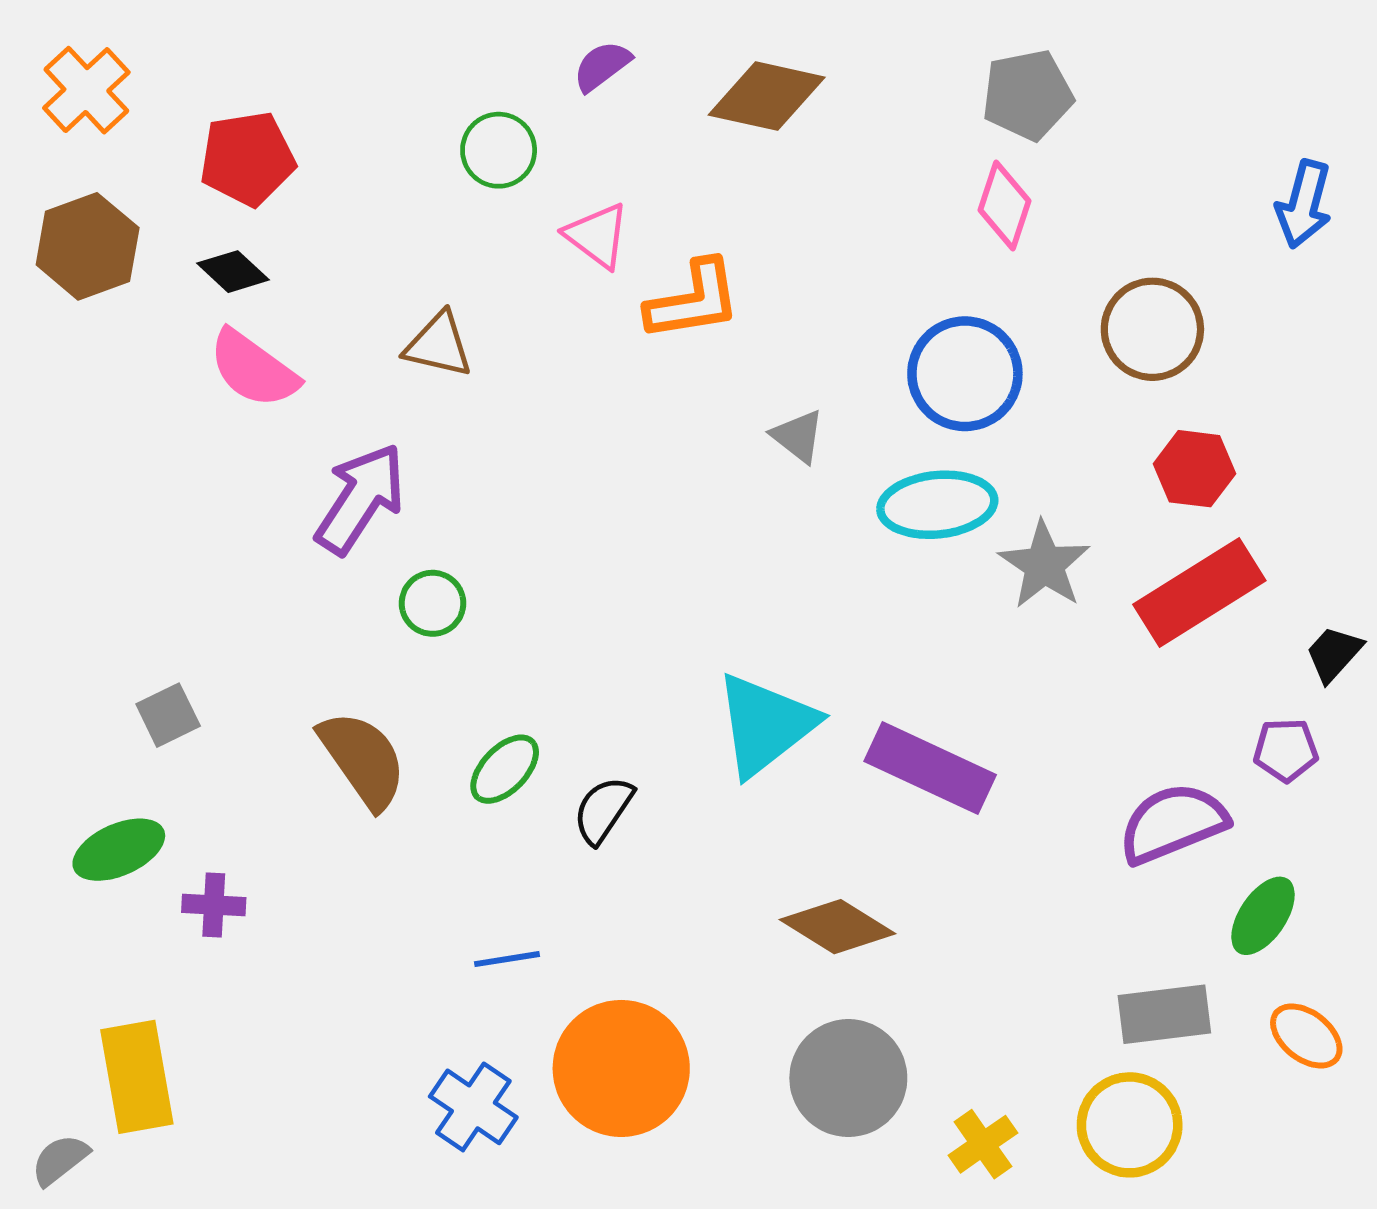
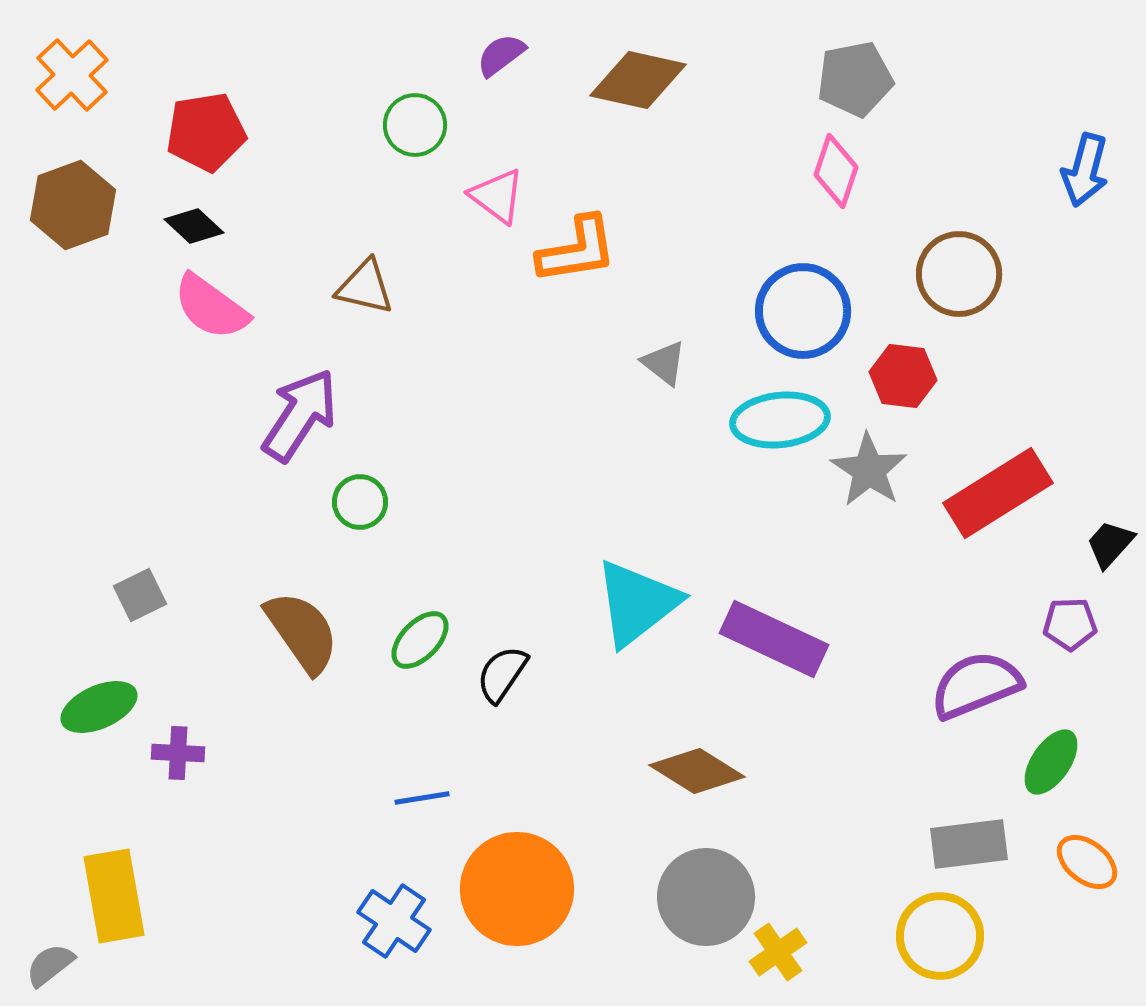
red hexagon: (1194, 469) -> (903, 376), moved
yellow cross: (983, 1144) -> (778, 952), moved

